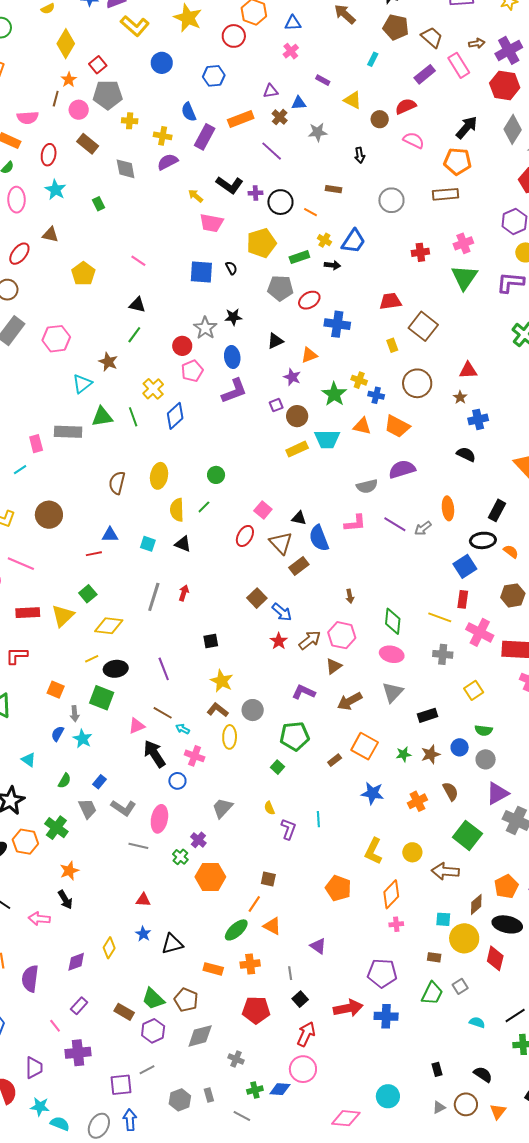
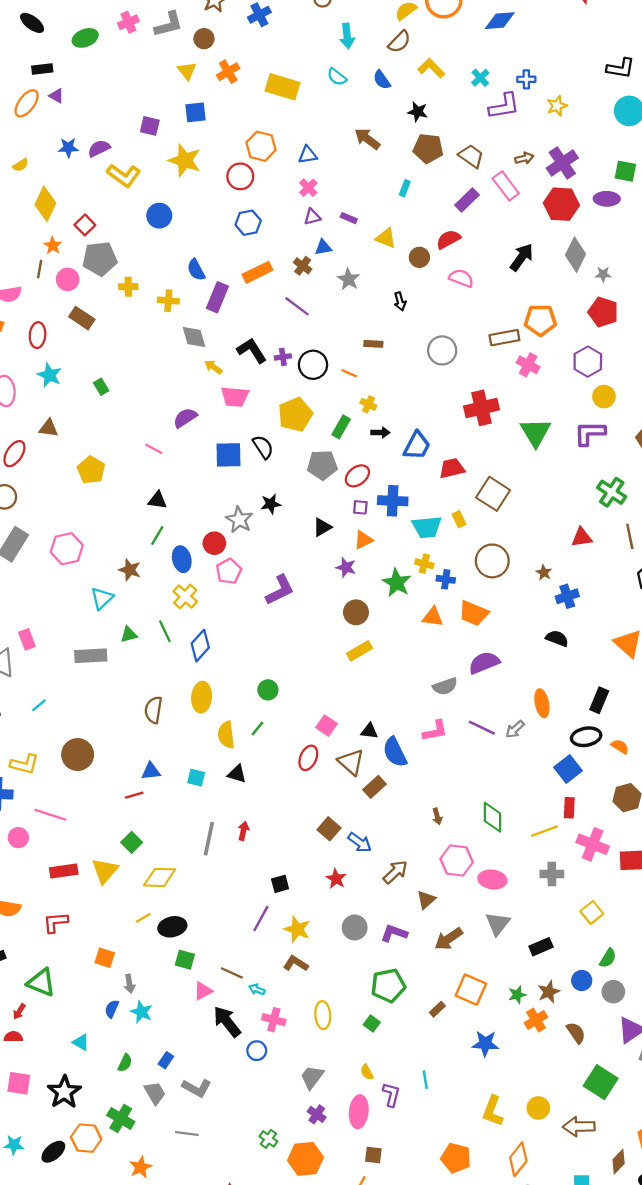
blue hexagon: (214, 76) -> (248, 223), moved
purple triangle: (271, 91) -> (312, 217), moved
gray star: (318, 132) -> (349, 279), turned -30
orange pentagon: (458, 161) -> (540, 320), moved
purple semicircle: (168, 162) -> (185, 418), moved
gray diamond: (126, 169) -> (194, 337), moved
black L-shape: (230, 185) -> (252, 350), turned -152
blue trapezoid: (353, 241) -> (417, 446), moved
pink cross: (463, 243) -> (528, 365), moved, turned -36
red cross: (420, 252) -> (482, 408), size x1.6
green rectangle: (299, 257) -> (341, 427), turned -36
black semicircle: (231, 268) -> (263, 447), size x1.5
blue ellipse: (232, 357) -> (182, 559), moved
red triangle: (468, 370) -> (582, 537), moved
purple square: (276, 405) -> (360, 507), moved, turned 32
blue diamond: (175, 416) -> (200, 646), moved
green triangle: (102, 417) -> (129, 635), size x0.7
cyan trapezoid: (327, 439) -> (427, 527), moved
pink rectangle: (36, 444) -> (27, 639), moved
yellow line: (440, 617) -> (544, 831), turned -35
green diamond: (393, 621) -> (493, 817), moved
pink hexagon: (342, 635) -> (457, 860), moved
red star: (279, 641) -> (336, 879), moved
purple line: (164, 669) -> (261, 919), moved, turned 55
green square: (102, 698) -> (185, 960), moved, size x0.7
gray circle: (253, 710) -> (355, 928), moved
green semicircle: (484, 730) -> (608, 958), turned -60
yellow ellipse: (230, 737) -> (323, 1015), moved
orange cross: (417, 801) -> (536, 1020), moved
pink ellipse: (159, 819) -> (359, 1112), moved
purple cross: (198, 840) -> (317, 1114), moved
gray line: (138, 846) -> (187, 1134), moved

